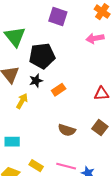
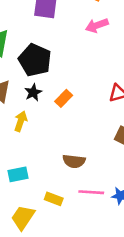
black pentagon: (42, 56) -> (35, 60), turned -30
brown semicircle: (67, 130) -> (74, 161), moved

